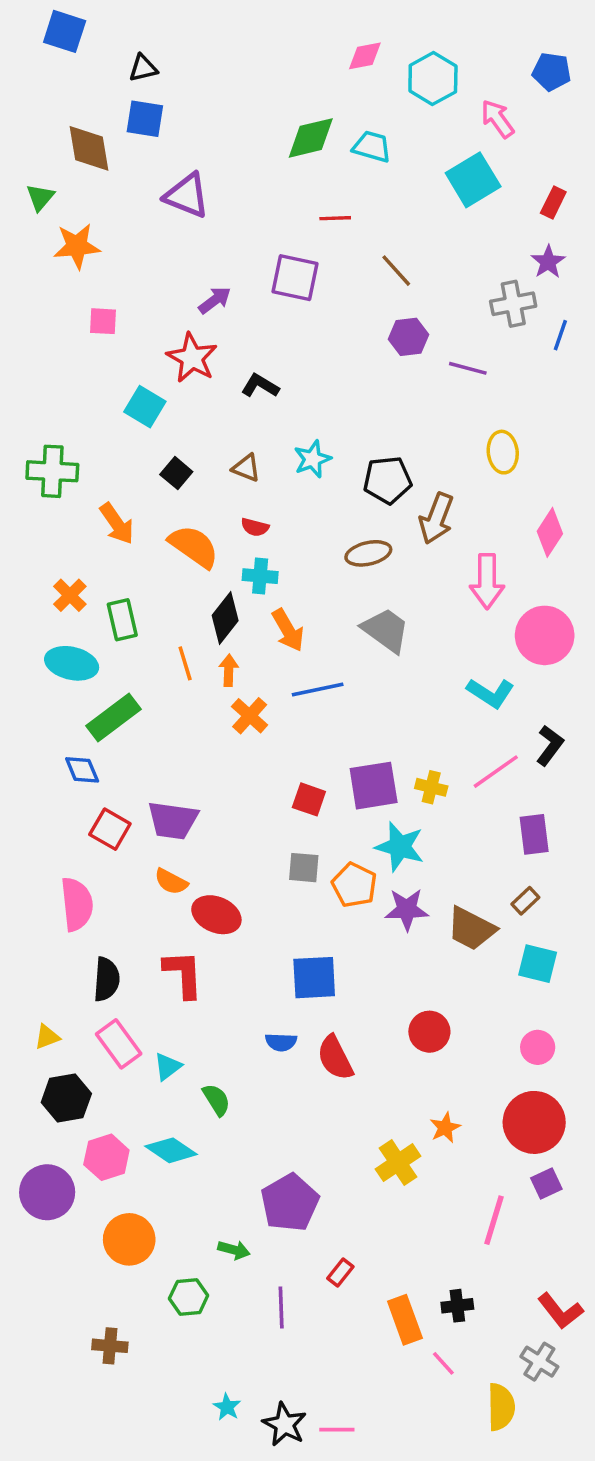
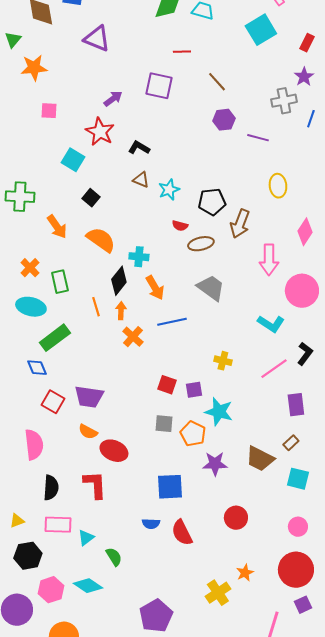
brown triangle: (246, 468) -> (141, 180), moved
red semicircle: (255, 527) -> (180, 226), moved
purple square: (374, 786) -> (194, 390), moved, size x0.6
yellow cross: (431, 787) -> (223, 361), moved
purple star: (407, 909) -> (215, 464), moved
pink rectangle: (119, 1044) -> (58, 525), turned -52

